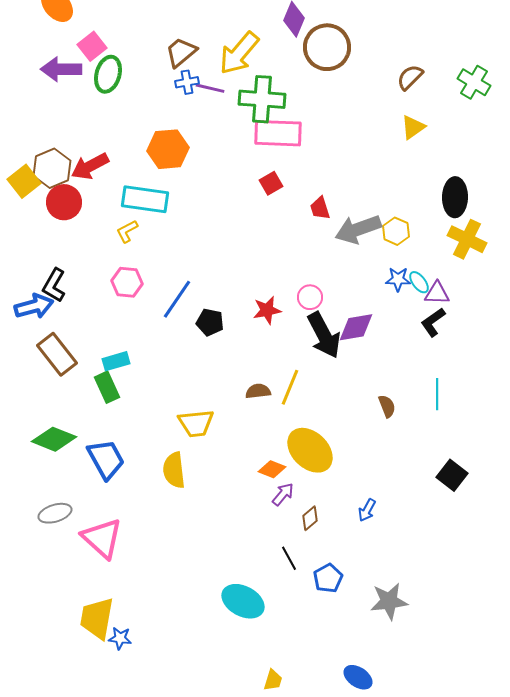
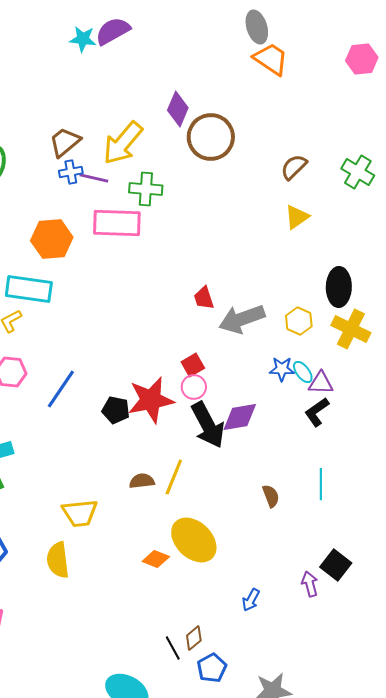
green cross: (262, 99) -> (146, 189), size x0.7
pink rectangle: (278, 133) -> (117, 223), moved
red square: (271, 183) -> (193, 365), moved
yellow hexagon: (396, 231) -> (299, 321), moved
red star: (267, 310) -> (151, 400), size x1.6
black pentagon: (210, 322) -> (116, 410), moved
purple arrow: (283, 494) -> (310, 584), moved, turned -55
brown diamond: (310, 518) -> (194, 638), moved

